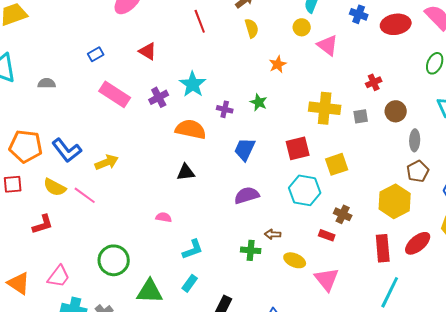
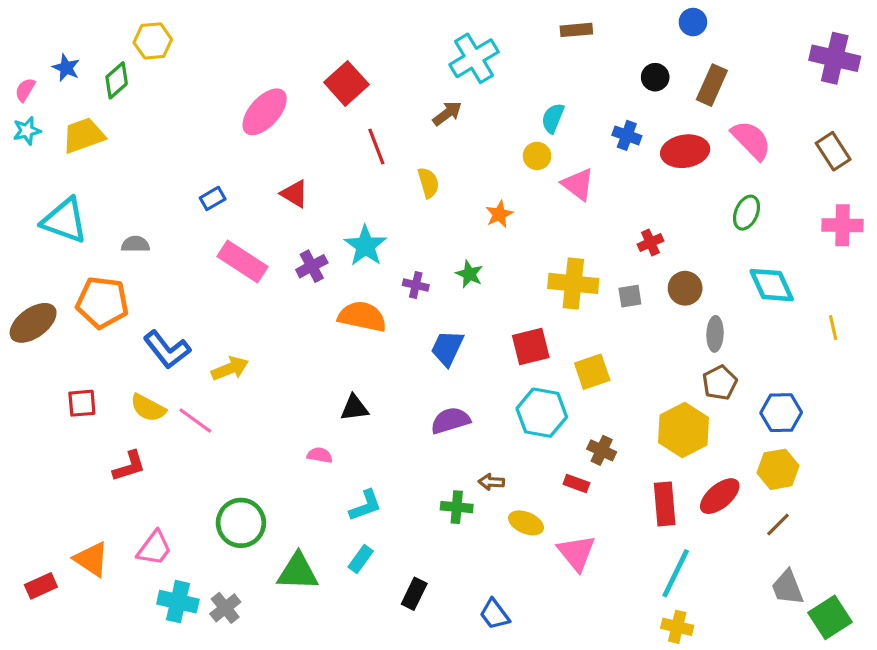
yellow semicircle: (252, 28) -> (428, 183), moved
orange pentagon: (26, 146) -> (102, 302), moved
black triangle: (186, 172) -> (354, 408), moved

